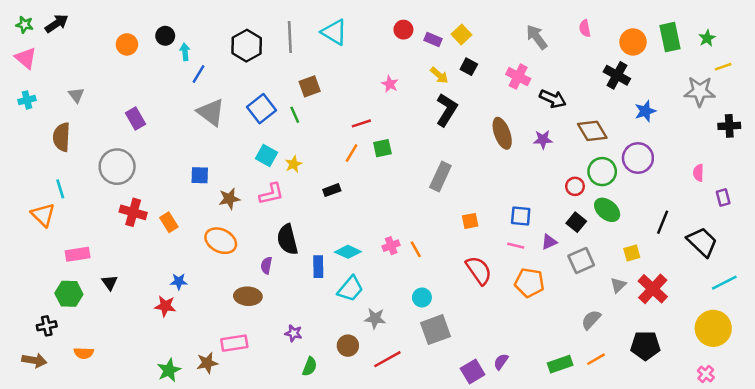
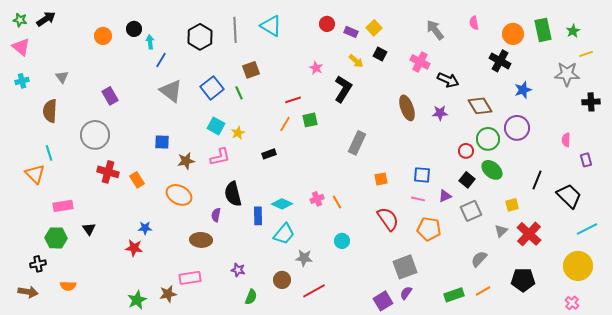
black L-shape: (447, 110) -> (343, 89), moved
gray square: (436, 330) -> (405, 267), moved

